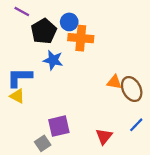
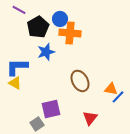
blue star: (53, 60) -> (46, 52), turned -30
orange triangle: (114, 82) -> (111, 89), moved
brown ellipse: (132, 89) -> (80, 81), moved
blue line: (136, 125) -> (118, 97), moved

